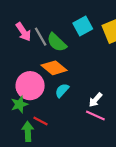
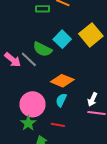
green semicircle: (57, 42) -> (42, 49), moved
orange diamond: (54, 68) -> (62, 81), moved
red line: (41, 121) -> (58, 125), moved

